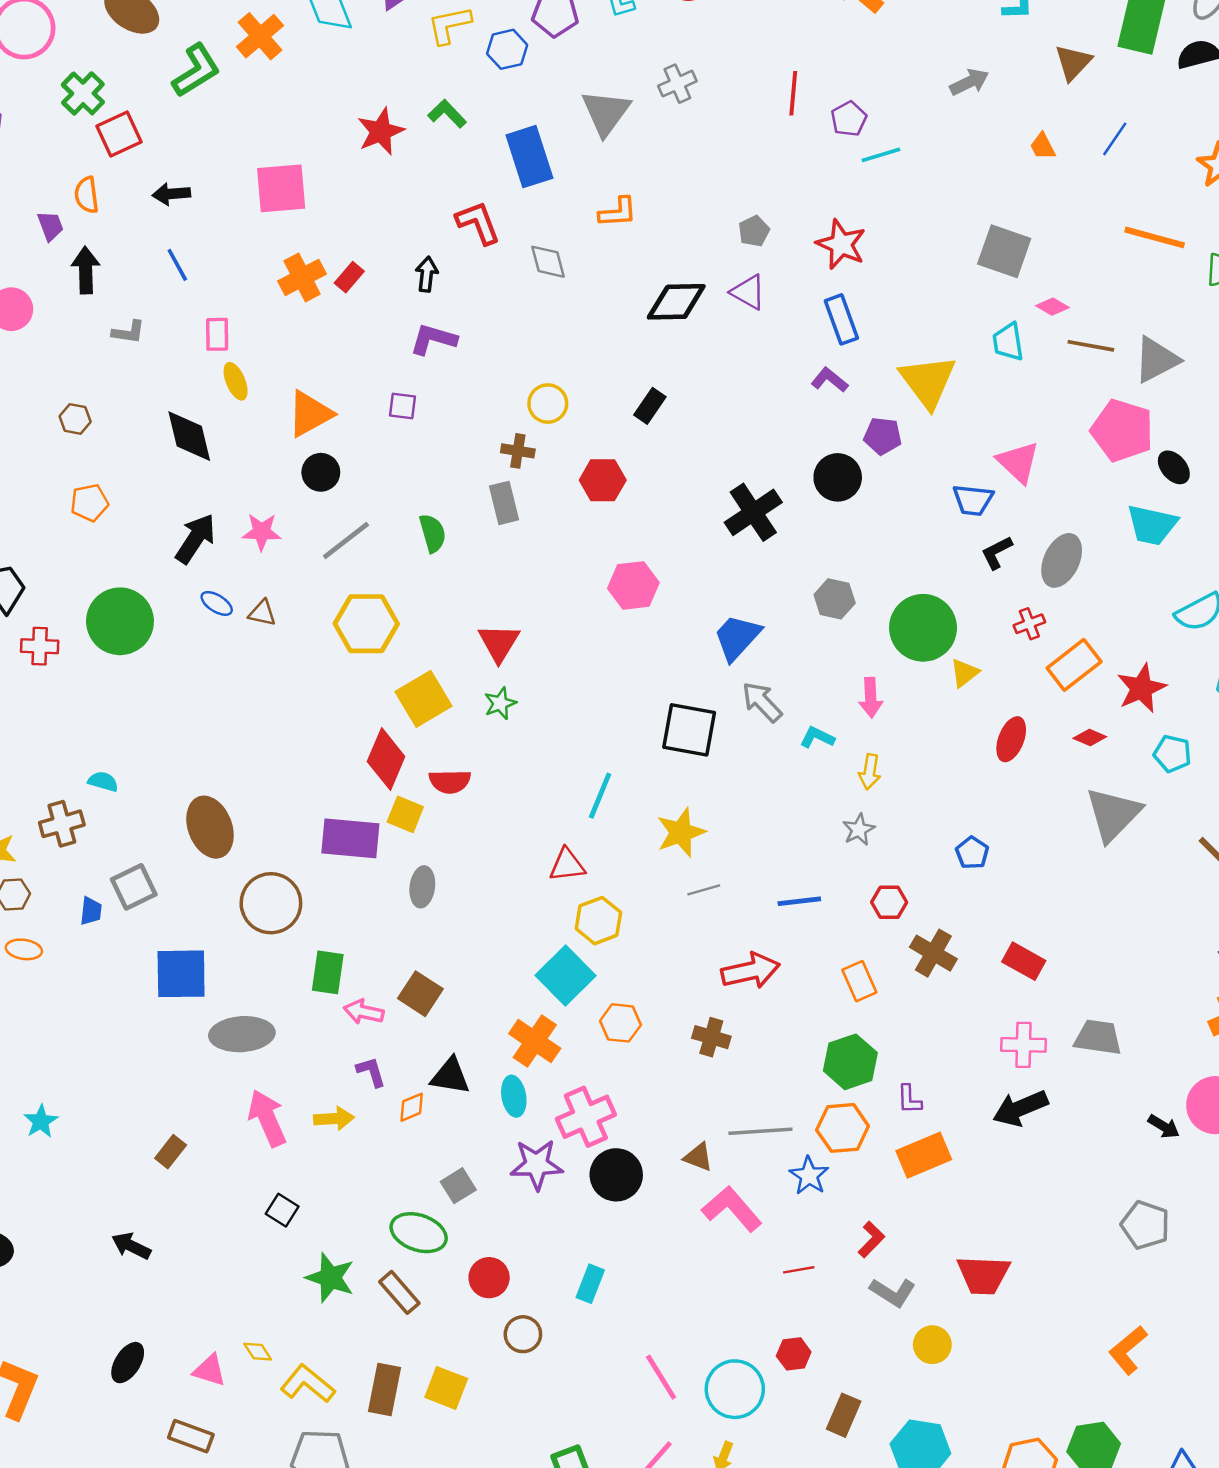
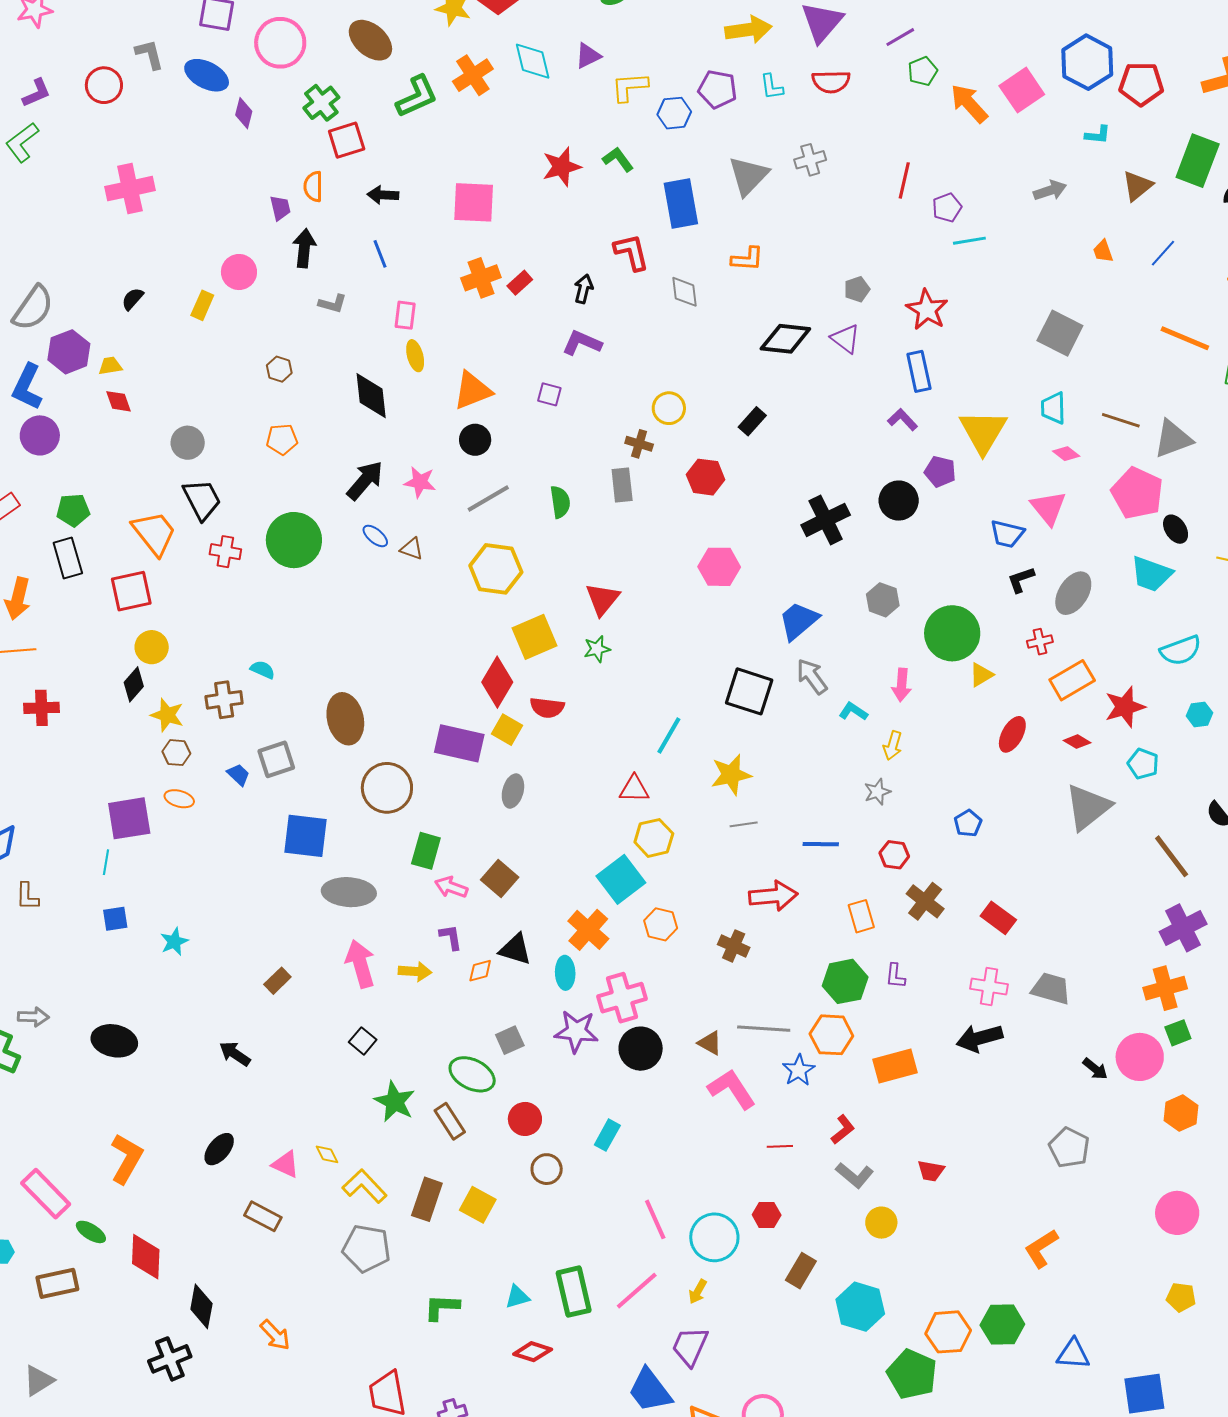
pink diamond: (1052, 307) -> (1066, 454), moved
blue trapezoid: (91, 911) -> (238, 775), turned -60
purple L-shape: (909, 1099) -> (895, 976), moved
red trapezoid: (983, 1275) -> (931, 1171), size x0.6

